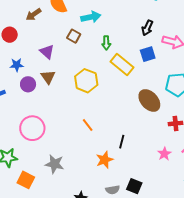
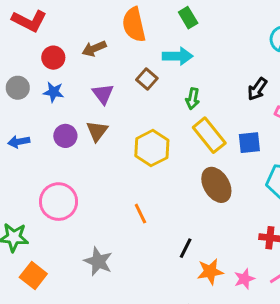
brown arrow: (34, 14) -> (94, 49), moved
blue square: (148, 54) -> (249, 143), moved
blue star: (17, 65) -> (54, 92), moved
brown ellipse: (149, 100) -> (216, 185), moved
orange star: (105, 160) -> (210, 272), moved
gray star: (55, 164) -> (98, 261), moved

